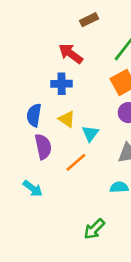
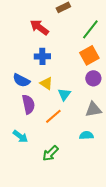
red arrow: (71, 54) -> (39, 27), moved
blue semicircle: (34, 115) -> (21, 80), turned -72
green arrow: (94, 229) -> (50, 153), moved

